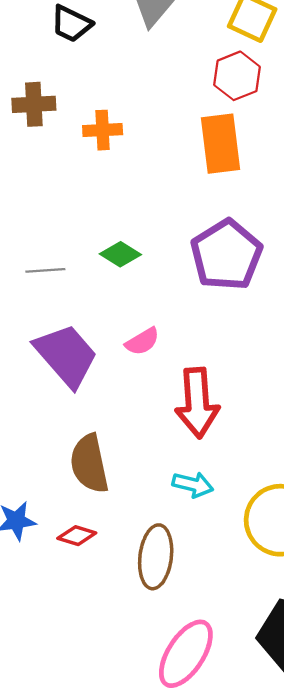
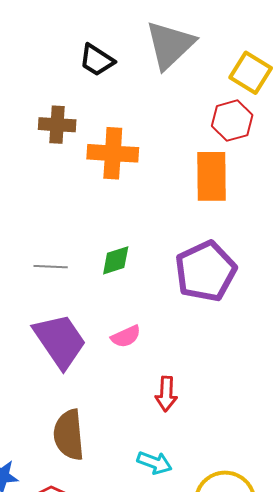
orange cross: (103, 130) -> (113, 153), size x1.5
green diamond: (120, 254) -> (116, 260), turned -56
red arrow: (197, 403) -> (166, 394), size x0.6

